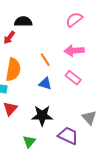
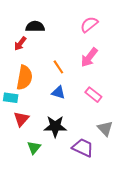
pink arrow: (74, 51) -> (89, 57), turned -48
pink rectangle: (73, 78) -> (93, 95), moved
green triangle: (29, 142) -> (34, 148), moved

